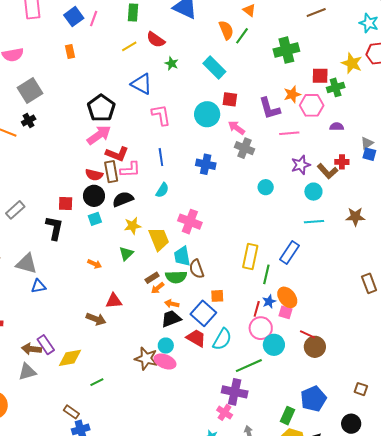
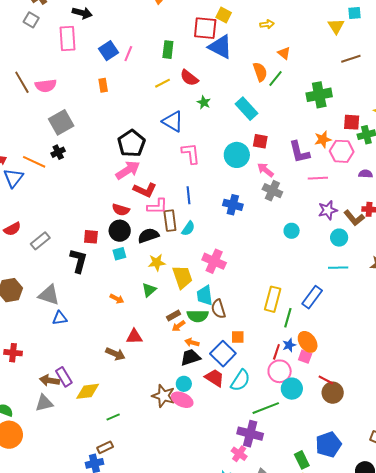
brown rectangle: (111, 172) -> (170, 221), moved
brown rectangle: (71, 412) -> (105, 447), moved, turned -63
green rectangle: (287, 416) -> (302, 460), turned -54

